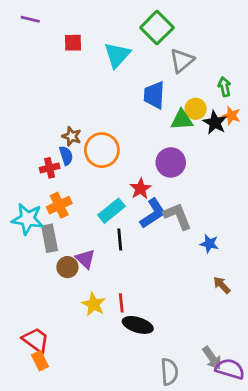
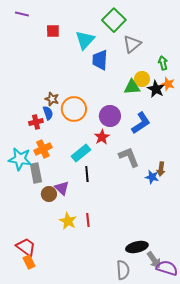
blue trapezoid: (154, 95) -> (100, 60), moved
purple circle: (171, 162) -> (110, 116), moved
blue L-shape: (153, 213) -> (141, 123), moved
brown arrow: (222, 285) -> (161, 169), moved, turned -128
black ellipse: (138, 325) -> (137, 247), moved, turned -30

